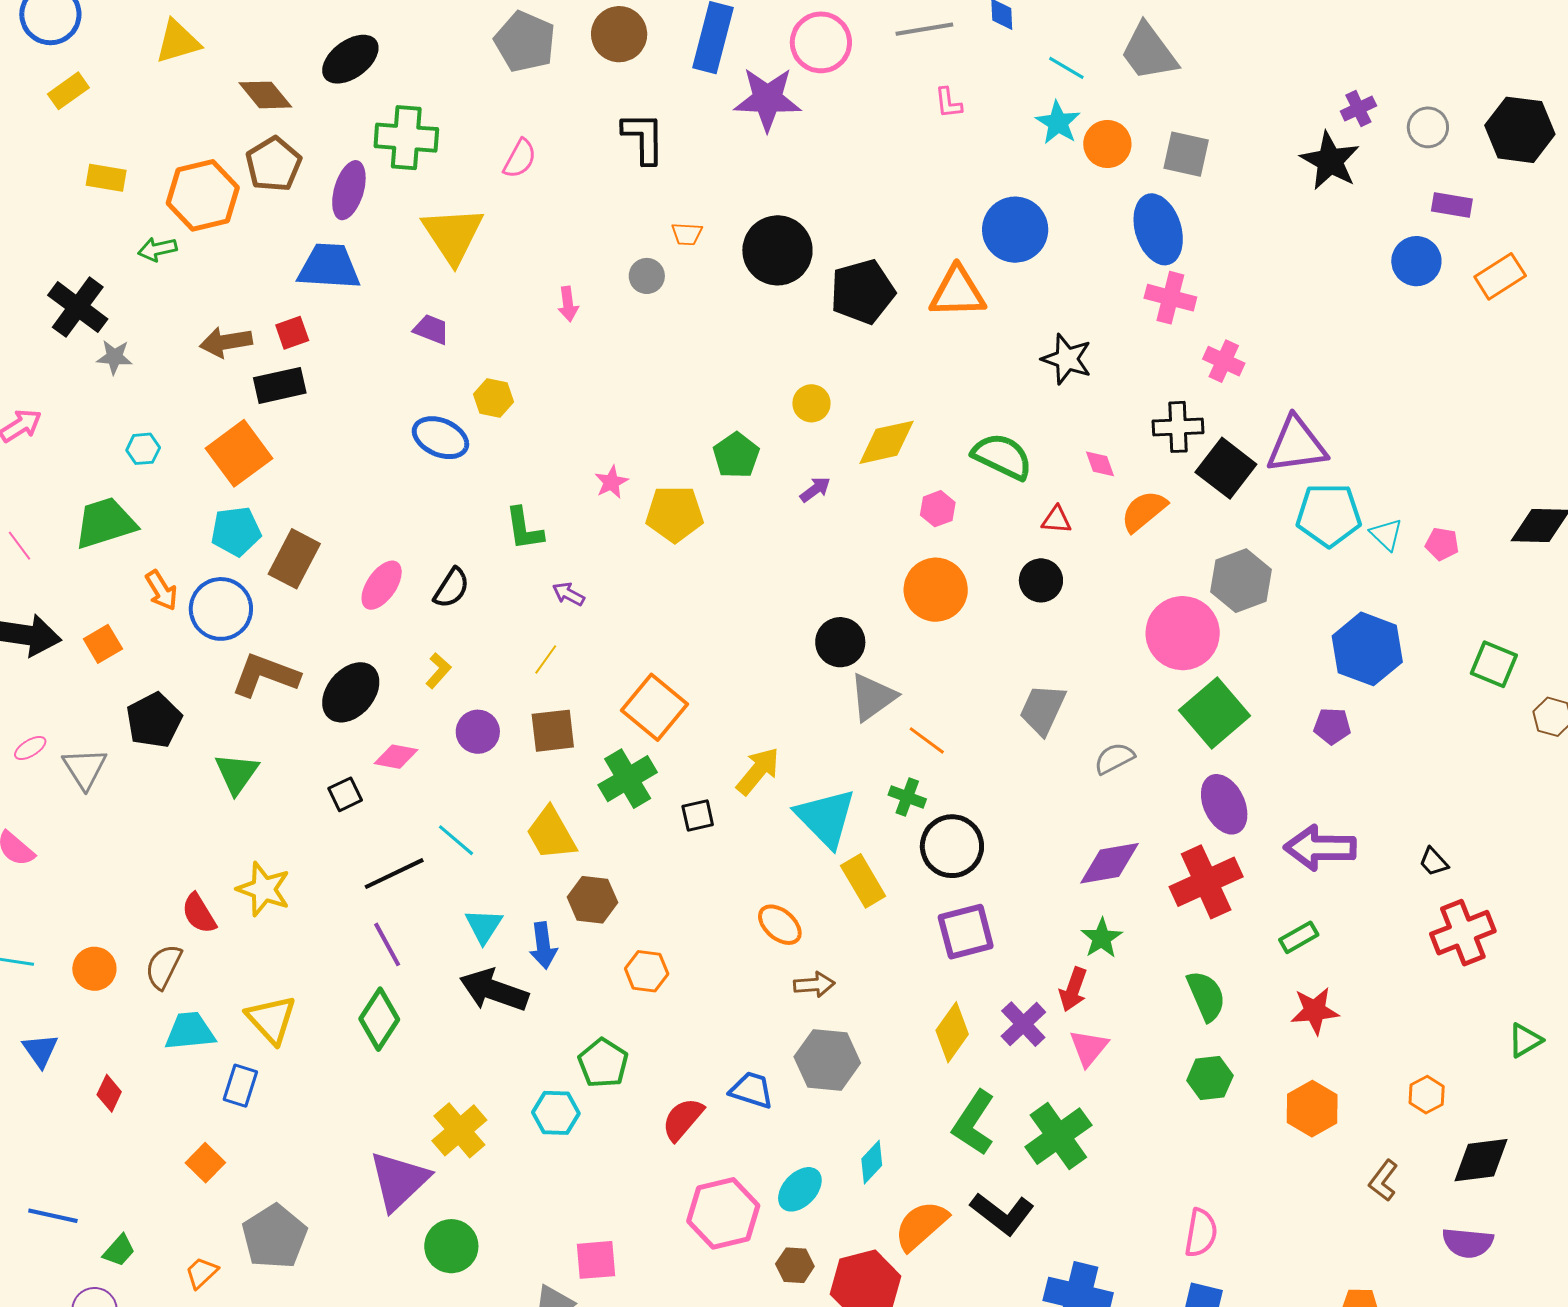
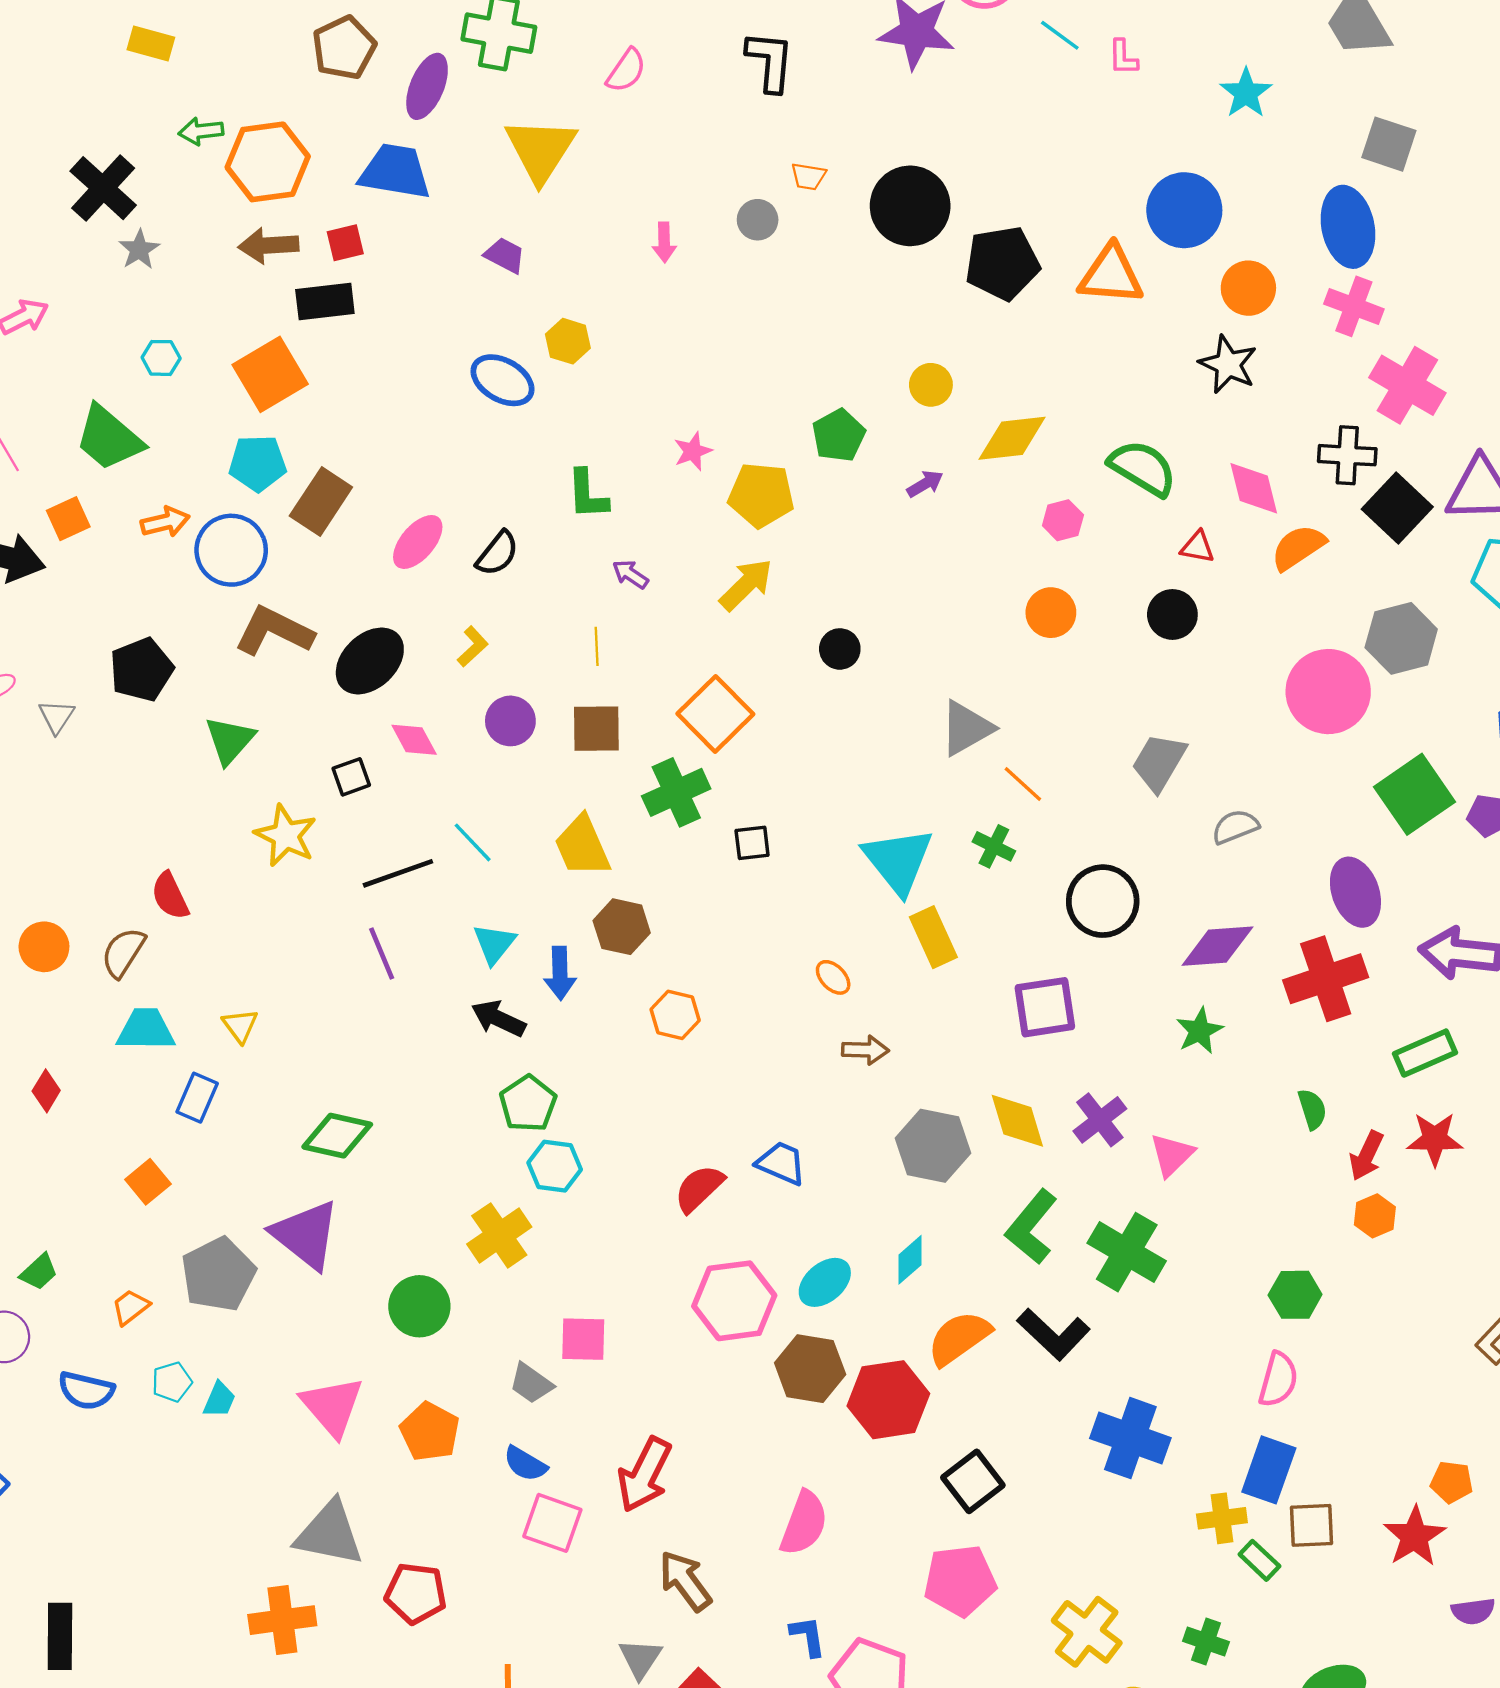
cyan line: (1066, 68) -> (1060, 35), moved
orange circle: (1107, 144) -> (1248, 288), moved
orange hexagon: (203, 195) -> (268, 162), moved
gray star: (114, 357) -> (139, 250), turned 30
pink cross: (1224, 361) -> (1407, 385), size x1.6
pink diamond: (1100, 464) -> (1254, 488), size x1.6
green trapezoid: (105, 523) -> (109, 438), turned -128
orange arrow: (161, 590) -> (165, 522), turned -78
orange circle: (936, 590) -> (1051, 613), size x0.7
black circle: (840, 642) -> (840, 649), moved, size x0.7
orange square: (103, 644) -> (68, 519), moved
yellow line: (546, 659) -> (597, 646), turned -44
green square: (1215, 713) -> (1415, 794), moved
pink diamond: (396, 757) -> (414, 740), turned 45
gray triangle: (85, 768) -> (57, 717), size x0.7
yellow arrow: (758, 771) -> (746, 585), moved
black circle: (952, 846) -> (1103, 901), moved
yellow star: (264, 889) -> (286, 836), moved
orange ellipse: (780, 925) -> (833, 977), size x0.7
green rectangle: (1299, 937) -> (1425, 1053), size x1.4
red arrow: (1073, 989) -> (1366, 1156), moved
black arrow: (494, 990) -> (498, 1019), size x0.7
green semicircle: (1206, 996) -> (1312, 1109), size x0.7
yellow triangle: (271, 1019) -> (240, 1026), size x0.6
green diamond: (379, 1019) -> (337, 1136), moved, turned 64
yellow diamond: (952, 1032) -> (1017, 1121), turned -58
gray hexagon: (827, 1060) -> (933, 1146), moved
green pentagon: (603, 1063) -> (528, 1104), moved
green hexagon: (1210, 1078) -> (1295, 1295), moved
orange hexagon: (1312, 1109) -> (1375, 1216), moved, size x0.7
yellow cross: (459, 1130) -> (499, 1235), moved
green cross: (1058, 1136) -> (1127, 1252), turned -30
purple triangle: (399, 1181) -> (306, 1235), moved, turned -44
brown hexagon: (795, 1265) -> (810, 1369), size x1.6

